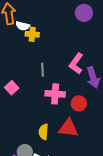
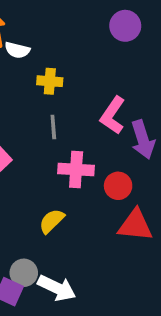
yellow cross: (32, 34) -> (50, 81), moved
red triangle: (68, 128) -> (135, 225), moved
yellow semicircle: (44, 132) -> (52, 221), moved, turned 42

